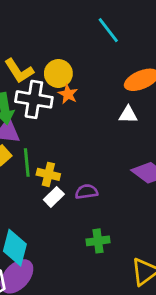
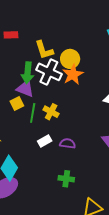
orange star: (68, 94) -> (73, 74), size x1.5
yellow cross: (48, 174) -> (51, 112), moved

